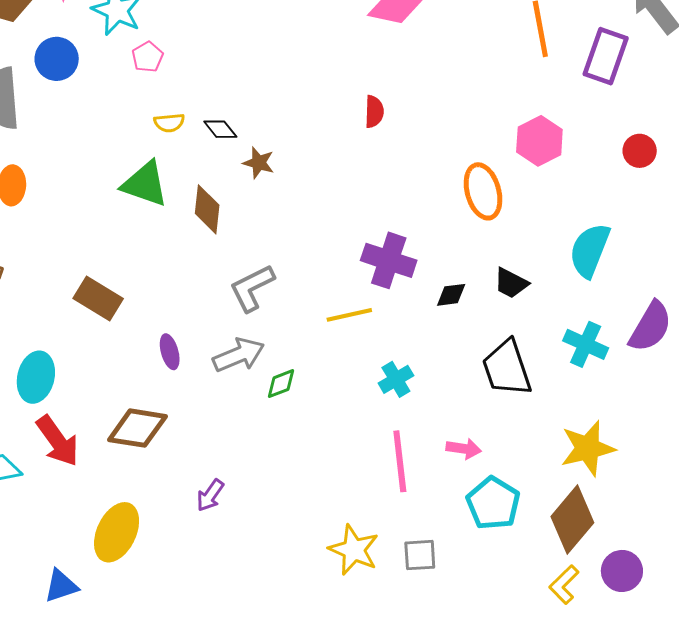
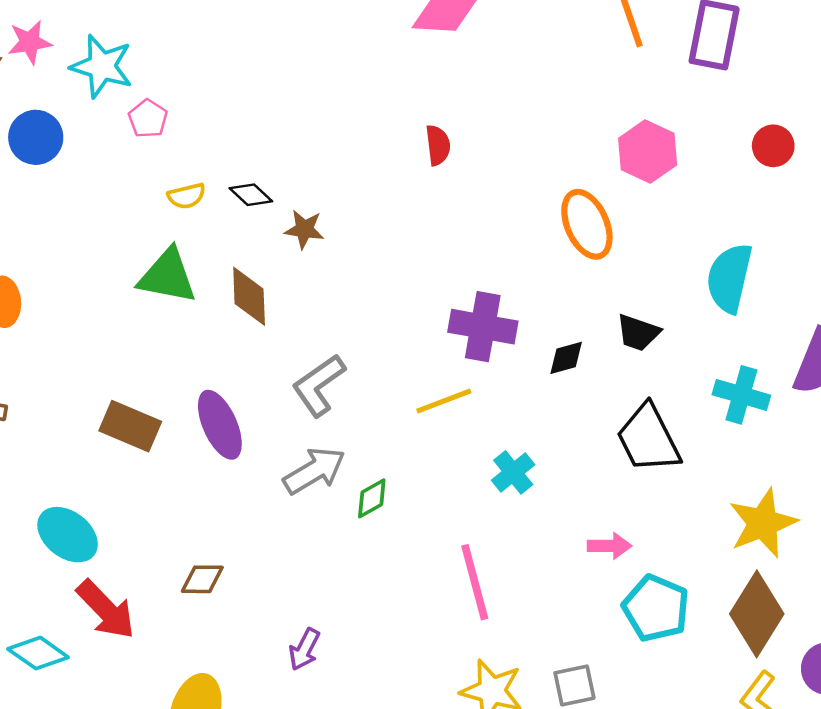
purple ellipse: (170, 352) -> (220, 425), moved, size x1.6
cyan ellipse: (36, 377) -> (68, 535), turned -57
brown diamond: (137, 428) -> (202, 579), size x0.6
pink line: (400, 461) -> (475, 582), moved

